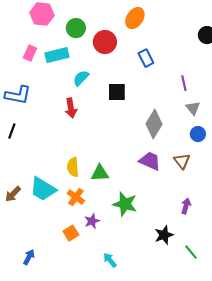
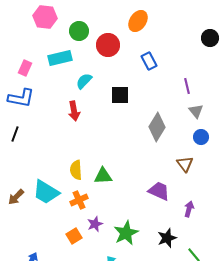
pink rectangle: (30, 53) -> (25, 68), moved
purple trapezoid: (150, 161) -> (159, 191), moved
orange cross: (76, 197) -> (79, 200), turned 30
green star: (125, 204) -> (126, 233), moved, turned 30

